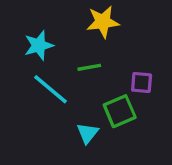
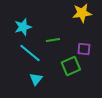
yellow star: (103, 22) -> (82, 13), moved
cyan triangle: (88, 133) -> (36, 79), moved

